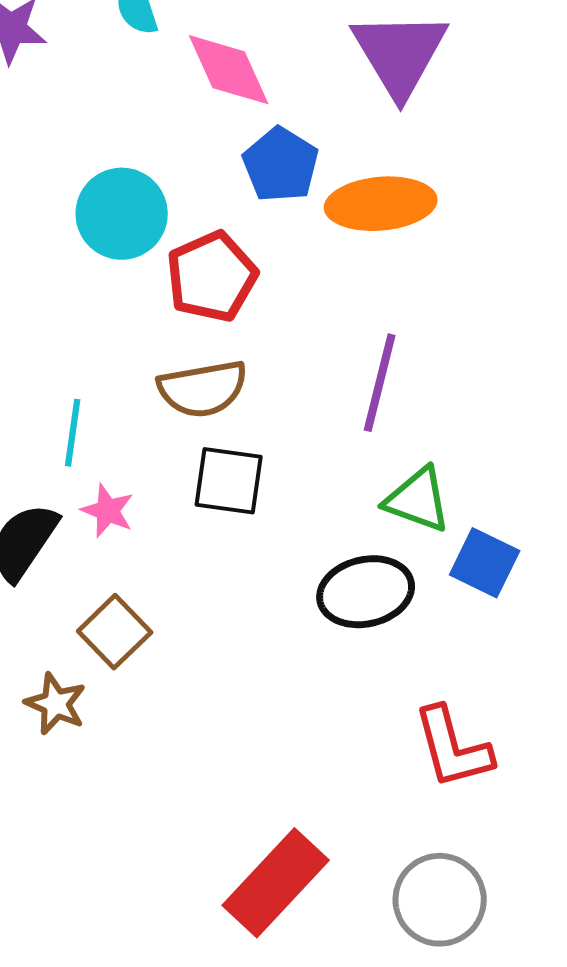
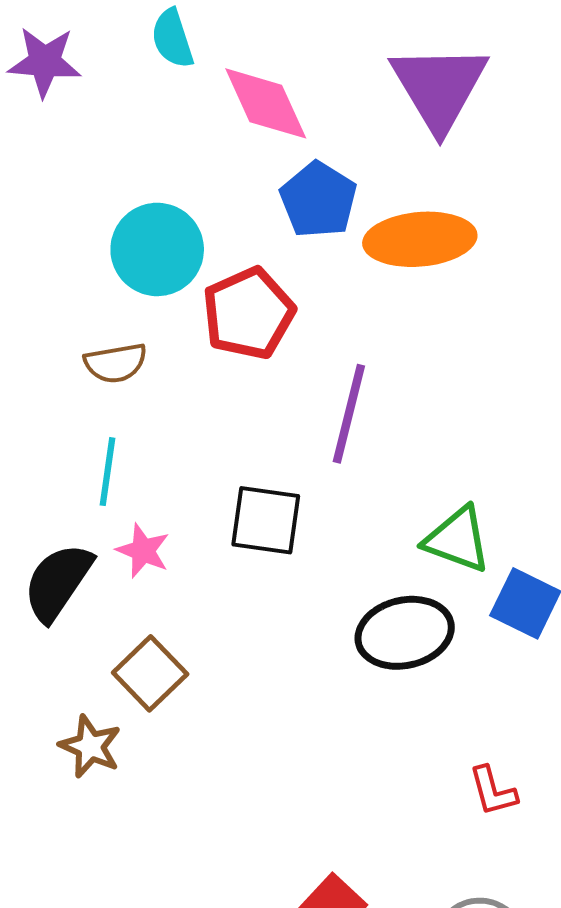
purple line: (380, 383) -> (349, 414), moved
brown semicircle: (203, 389) -> (116, 363), moved, size x0.7
red L-shape: (453, 748) -> (493, 791), size x0.6

